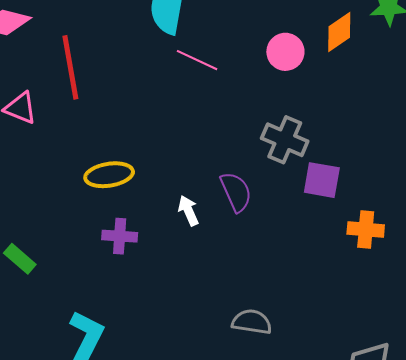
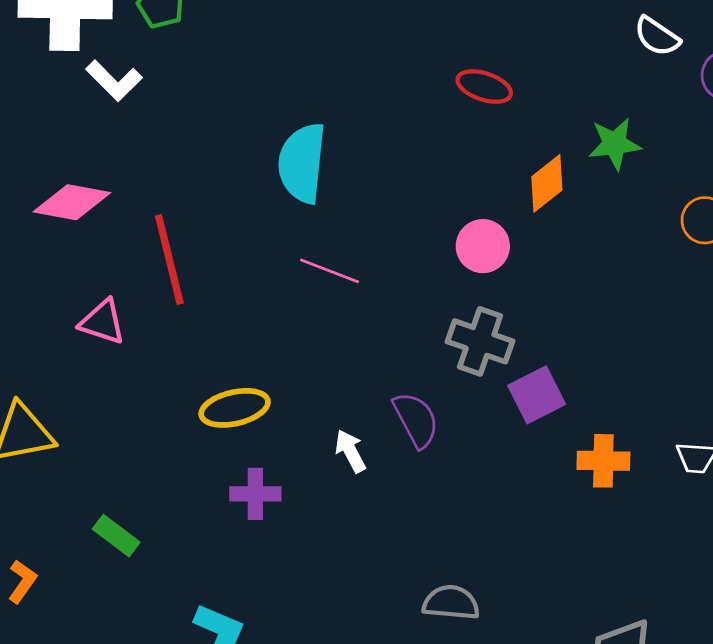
pink circle: (285, 52) -> (483, 246), moved
pink line: (197, 60) -> (329, 271), moved
purple square: (322, 180) -> (537, 395), turned -33

